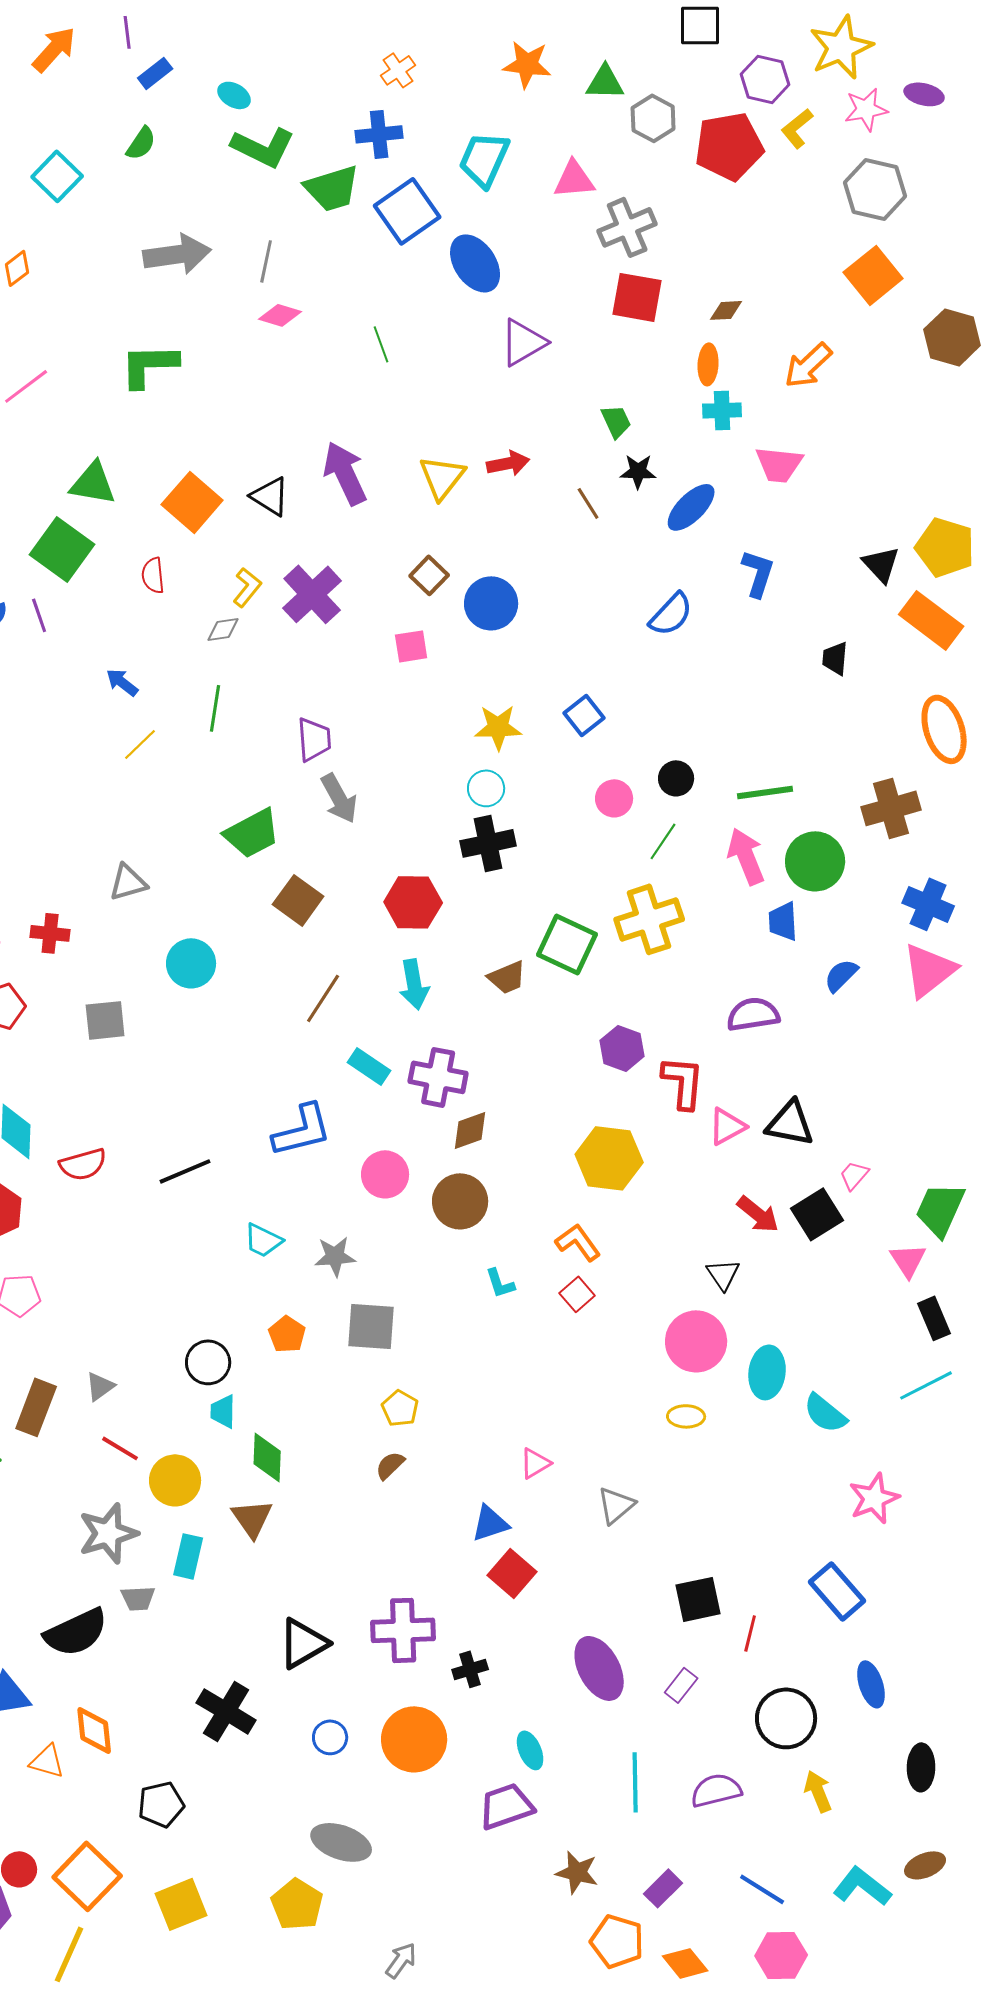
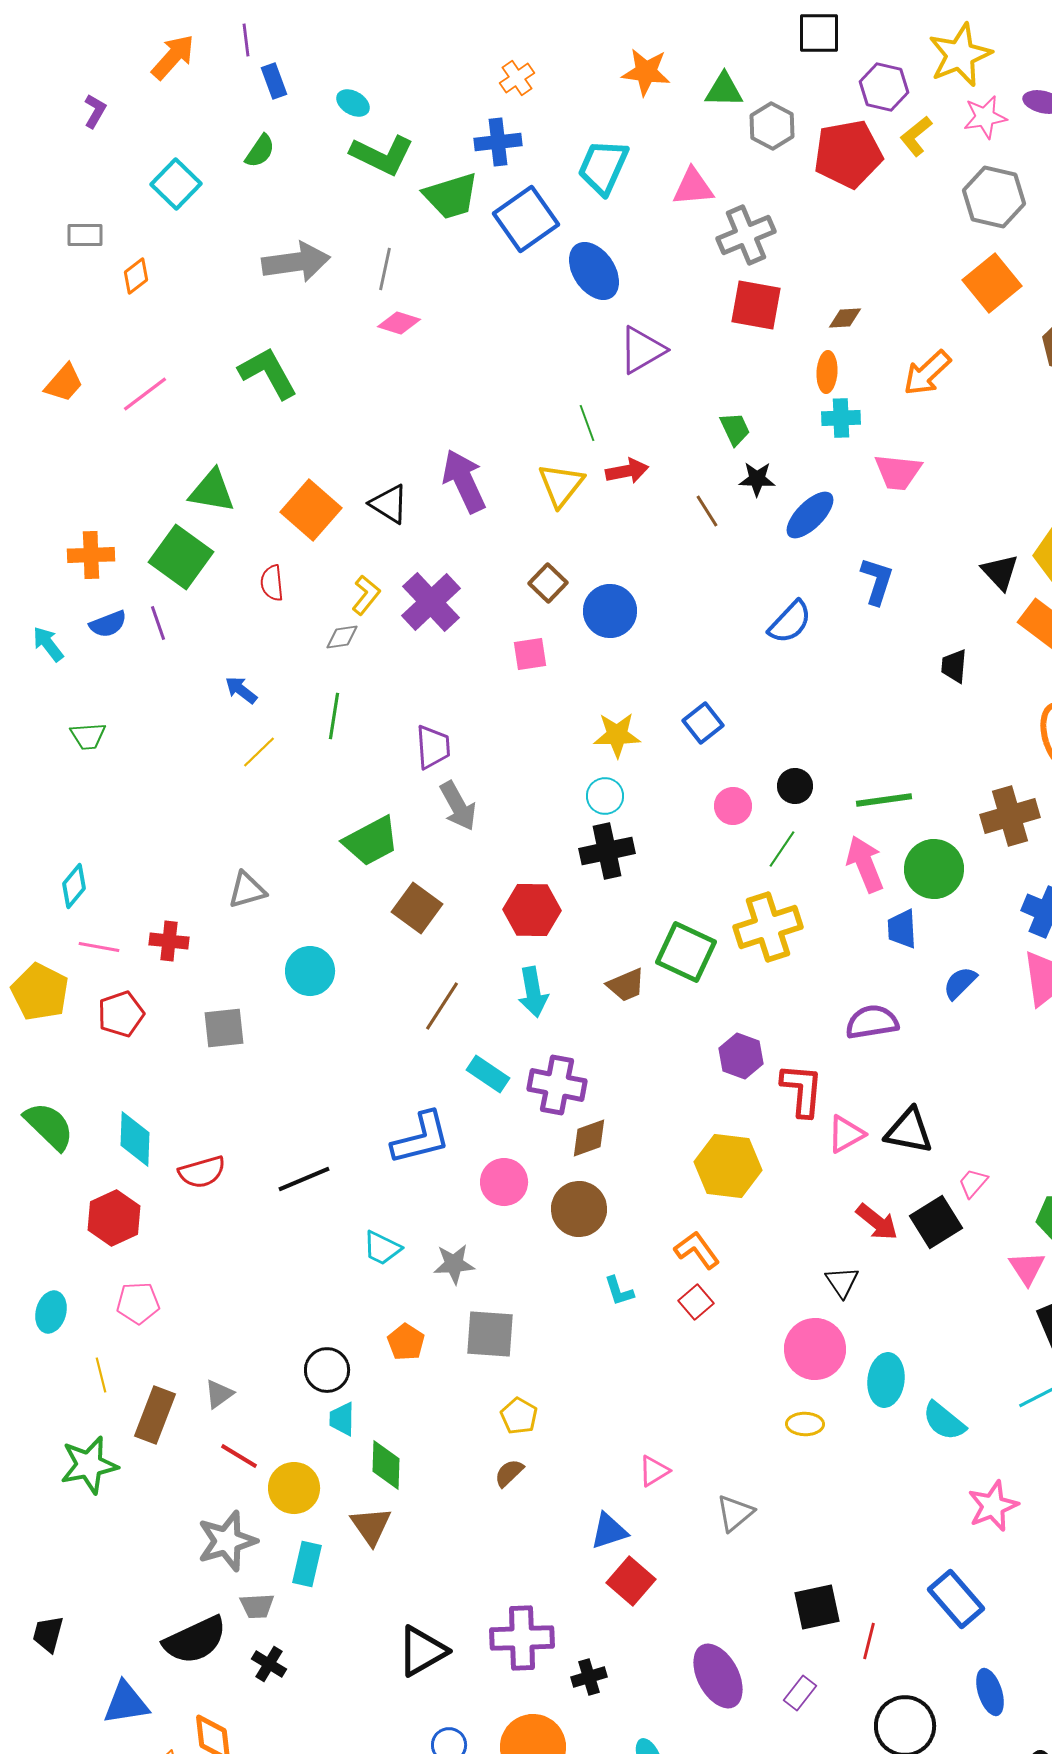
blue rectangle: (155, 73) -> (274, 81), turned -72
green line: (381, 344) -> (587, 423), moved
green L-shape: (149, 365) -> (268, 373), turned 62
black cross: (226, 1711) -> (269, 1664), moved, size x0.6

